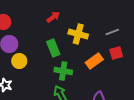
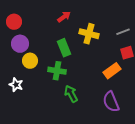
orange rectangle: (94, 61) -> (112, 71), moved
green cross: (63, 71) -> (57, 71), moved

